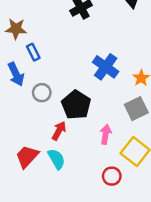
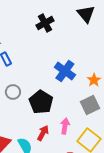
red arrow: (59, 131) -> (43, 133), moved

